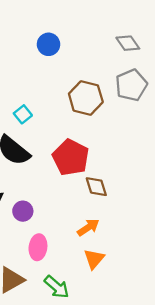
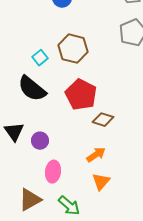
brown hexagon: (86, 98) -> (73, 49), moved
brown diamond: (96, 187) -> (103, 120), turned -55

